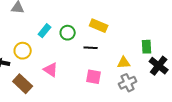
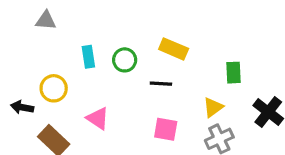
cyan rectangle: (45, 31) -> (88, 57), turned -48
green rectangle: (147, 47) -> (233, 73), moved
yellow triangle: (124, 63) -> (213, 107), turned -32

